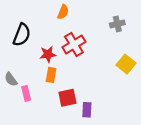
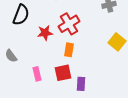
orange rectangle: (51, 75) -> (69, 50), moved
pink rectangle: (26, 93) -> (37, 74), moved

